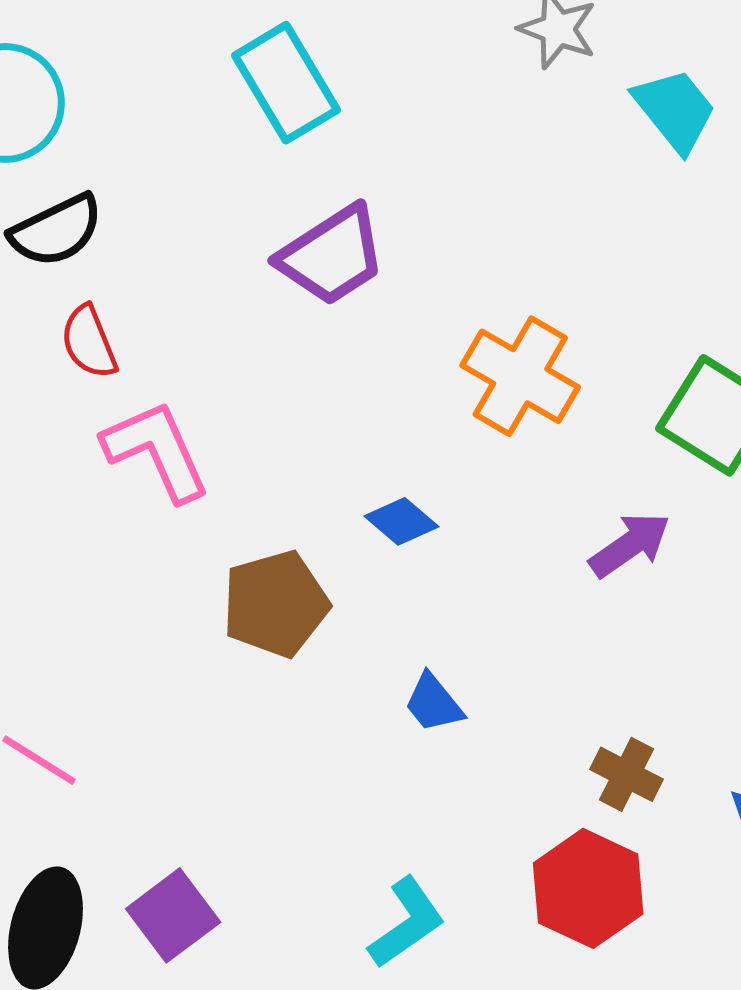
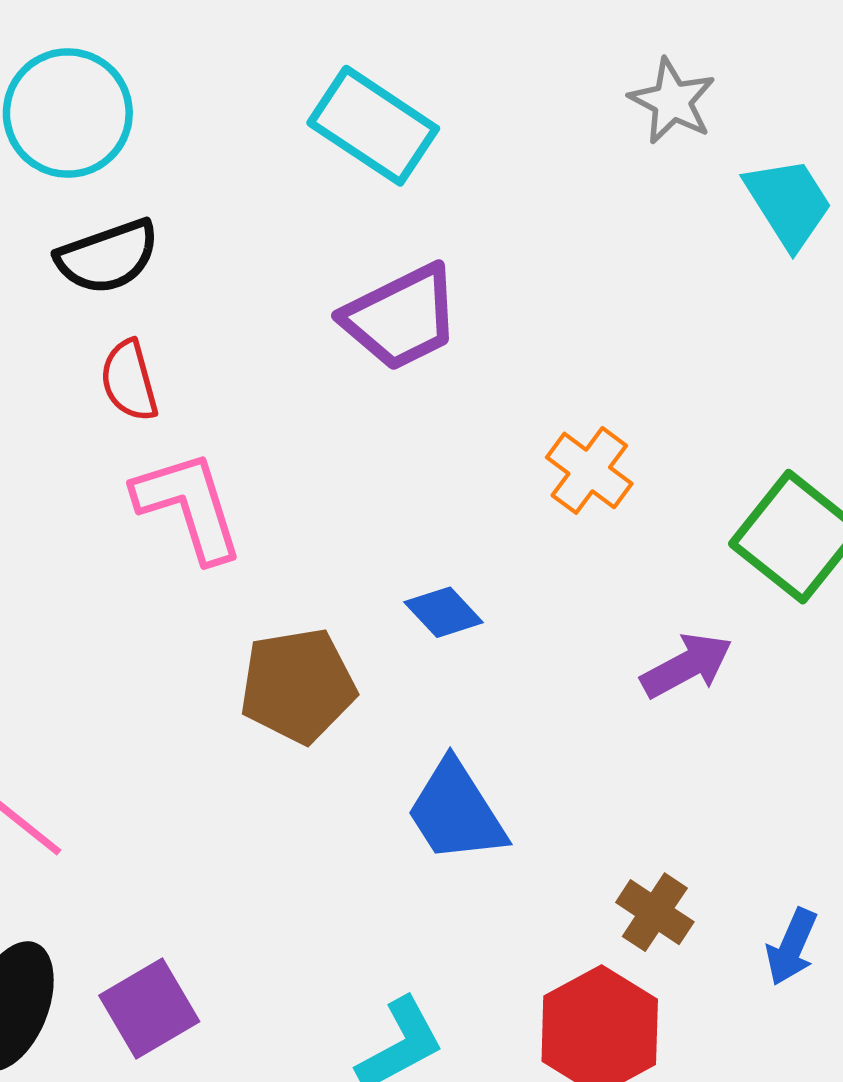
cyan rectangle: (286, 83) -> (373, 126), turned -32
orange cross: (520, 376) -> (589, 470), size x0.7
blue trapezoid: (434, 703) -> (456, 812), size x1.6

